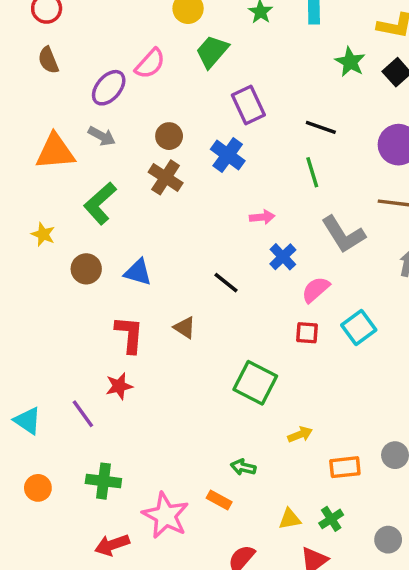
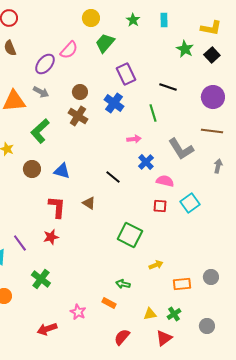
green line: (312, 172) -> (153, 113), moved
pink semicircle: (316, 290) -> (165, 181), turned 54
purple line: (83, 414) -> (20, 243), moved
green cross: (103, 481) -> (41, 279), moved, turned 30
pink star: (166, 516) -> (78, 312), size x0.6

